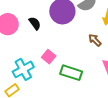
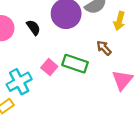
green rectangle: (71, 73) -> (75, 64), moved

